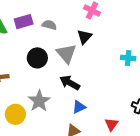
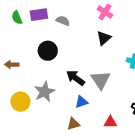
black triangle: (84, 37) -> (104, 38), moved
gray triangle: (66, 54) -> (101, 80), moved
red triangle: (112, 124) -> (110, 122), turned 48

